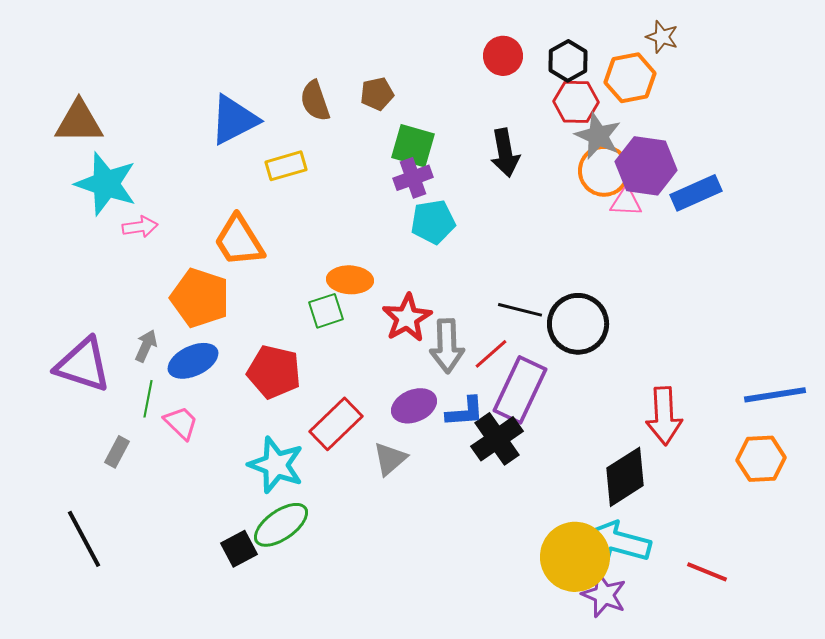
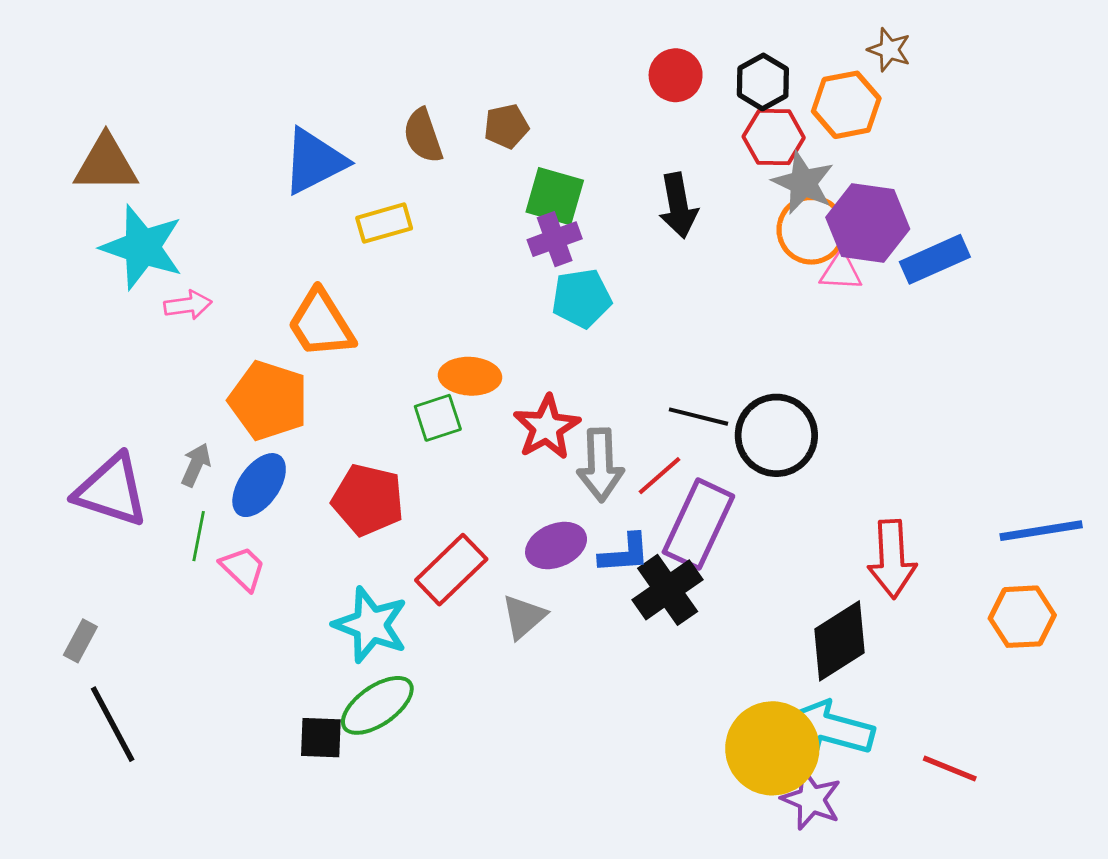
blue ellipse: (193, 361) -> (259, 485), turned -30
gray rectangle: (117, 452) -> (80, 641), moved
black square: (239, 549) -> (321, 738), turned 30

